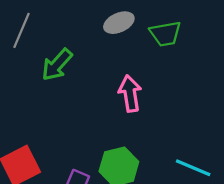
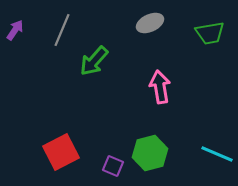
green trapezoid: (165, 34) -> (210, 33), moved

